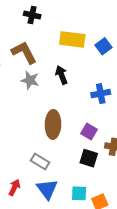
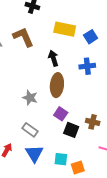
gray star: (30, 80) -> (30, 98), moved
blue cross: (101, 94) -> (87, 66), moved
brown ellipse: (53, 124) -> (57, 85), moved
purple square: (89, 132) -> (61, 114), moved

